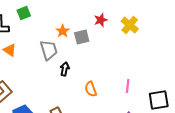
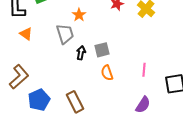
gray square: (82, 37) -> (102, 50), moved

